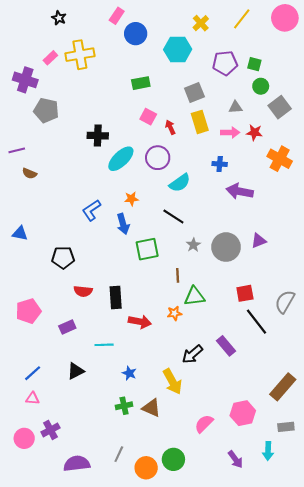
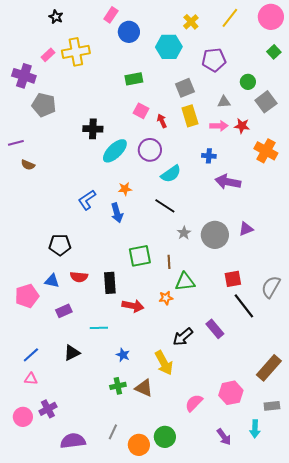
green square: (254, 64) -> (274, 52), moved, turned 32
blue triangle: (20, 233) -> (52, 281), moved
green square: (147, 249) -> (140, 256), moved

